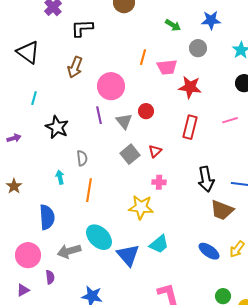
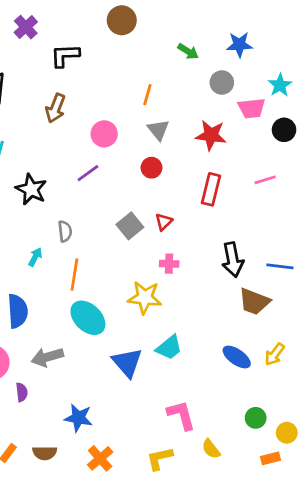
pink trapezoid: (167, 67) -> (252, 108), moved
pink circle: (111, 86) -> (104, 134), size x0.7
purple line: (99, 115) -> (88, 173), turned 66
gray triangle: (124, 121) -> (158, 130), moved
cyan arrow: (60, 177) -> (35, 257), turned 40
cyan ellipse: (99, 237) -> (88, 318), moved

